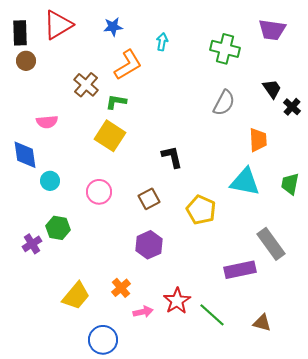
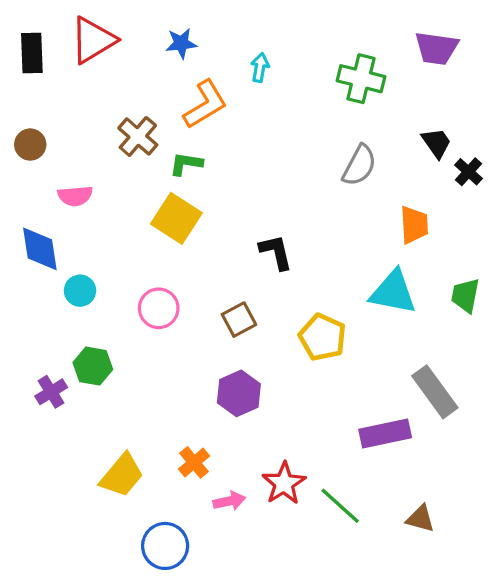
brown circle: (26, 61) -> (30, 145), moved

